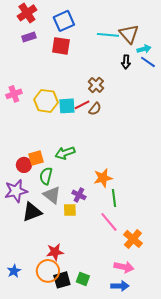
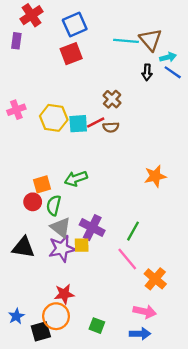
purple rectangle: (29, 37) -> (16, 41), moved, turned -64
red square: (61, 46) -> (71, 54), turned -30
brown semicircle: (95, 109) -> (111, 127), turned 48
red circle: (24, 165) -> (33, 202), moved
orange star: (103, 178) -> (155, 176), moved
purple star: (16, 191) -> (62, 249), moved
purple cross: (79, 195) -> (92, 228), size x1.5
green line: (114, 198) -> (133, 231), turned 36
black triangle: (32, 212) -> (23, 247), moved, turned 30
black square: (62, 280) -> (41, 331), moved

